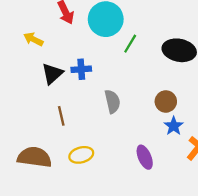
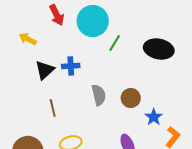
brown circle: (166, 101) -> (131, 98), moved

